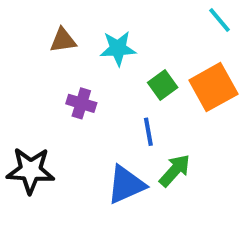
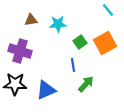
purple cross: (81, 103) -> (20, 51), moved, size x1.6
blue triangle: (126, 185) -> (46, 90), moved

